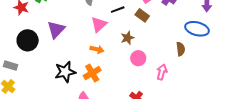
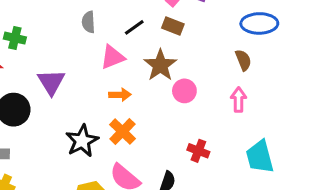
pink triangle: (99, 24) -> (112, 57), turned 36
brown star: (127, 38) -> (160, 65), size x1.5
pink arrow: (162, 72) -> (239, 100), moved

